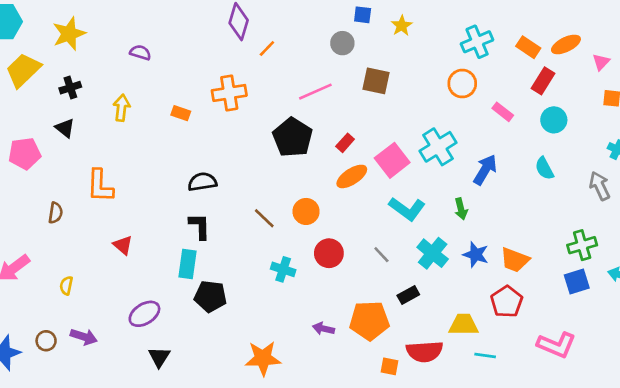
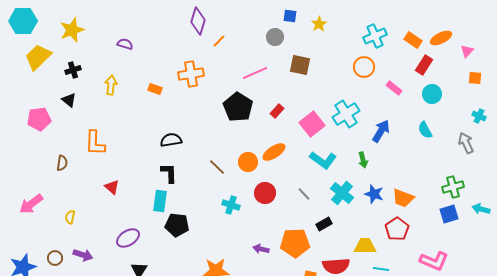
orange ellipse: (352, 176) -> (274, 152), moved

